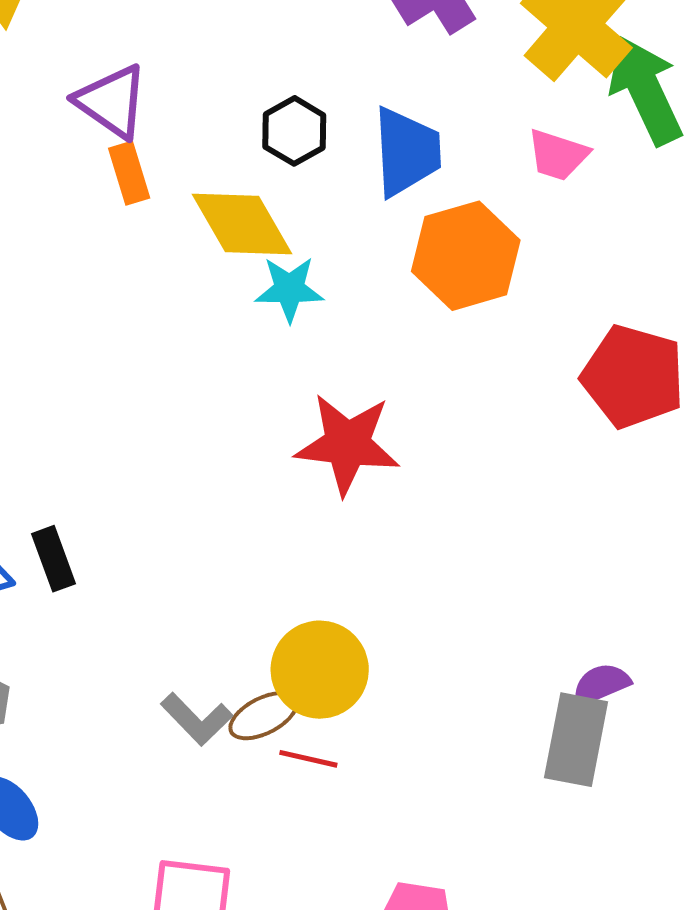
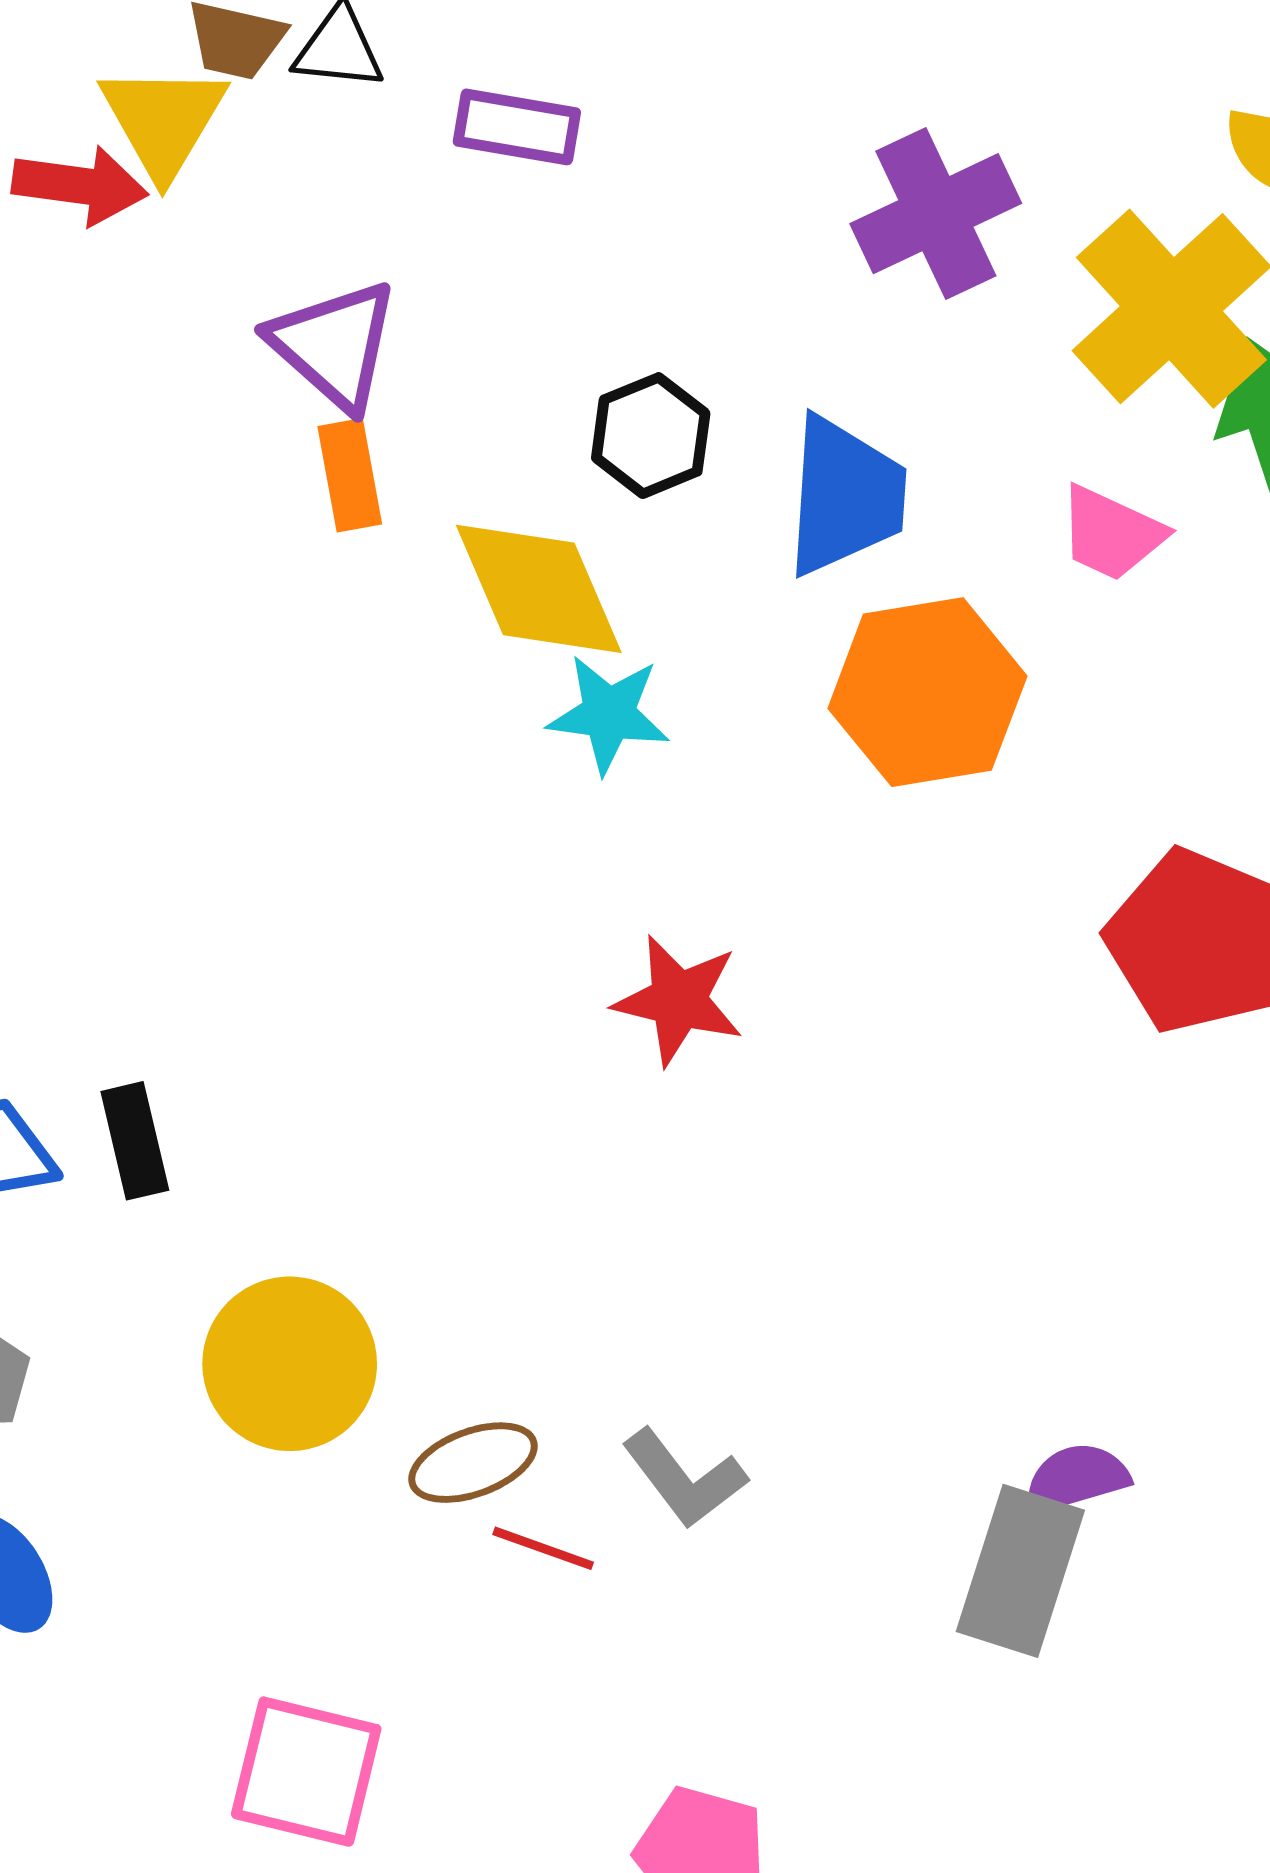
red star: (347, 444) -> (678, 1000), size x0.7
yellow circle: (320, 670) -> (290, 1364), moved
gray L-shape: (197, 719) -> (684, 1478), moved

